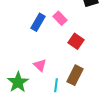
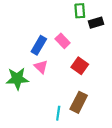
pink triangle: (40, 65) -> (41, 67), moved
green star: (18, 82) -> (17, 79), moved, turned 30

